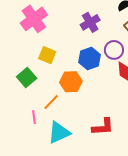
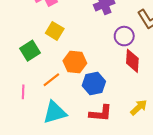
blue hexagon: (89, 59) -> (94, 83), moved
pink line: (34, 117) -> (23, 92), moved

